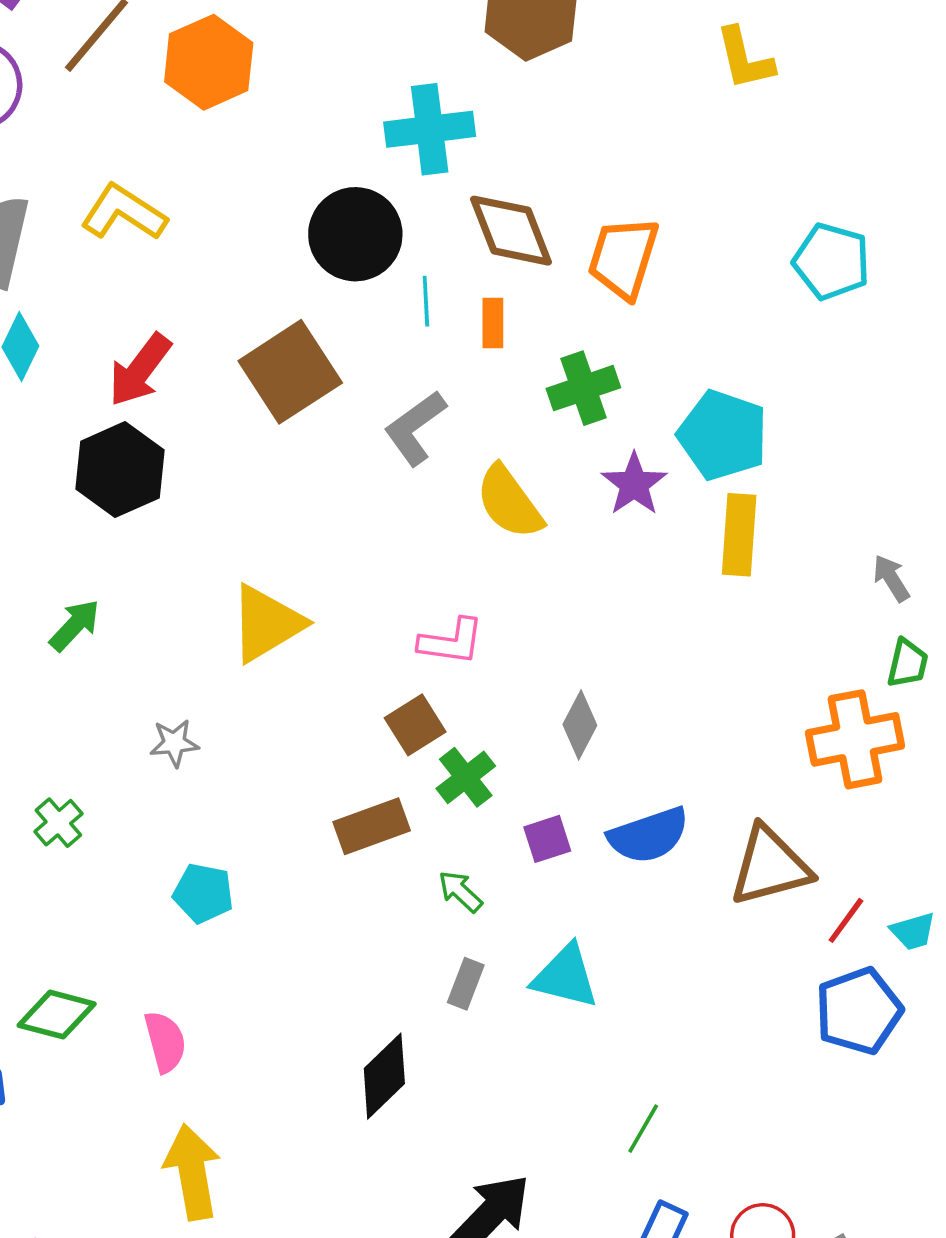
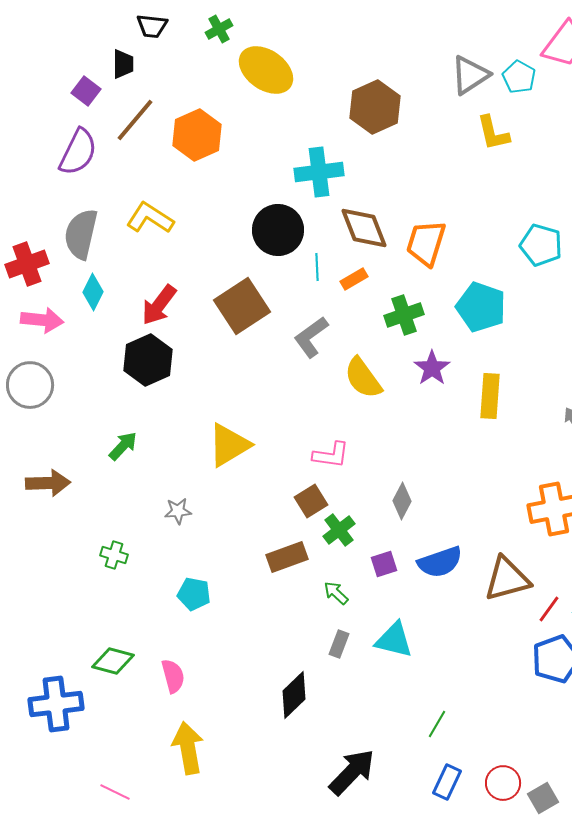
orange rectangle: (493, 323) -> (354, 279), turned 60
cyan pentagon: (723, 435) -> (481, 307), moved
green cross: (58, 823) -> (114, 555), turned -32

